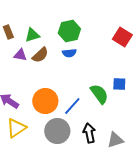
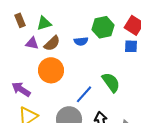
green hexagon: (69, 31) -> (103, 27), moved
blue square: (119, 84) -> (131, 46), moved
orange circle: (45, 101) -> (51, 70), moved

